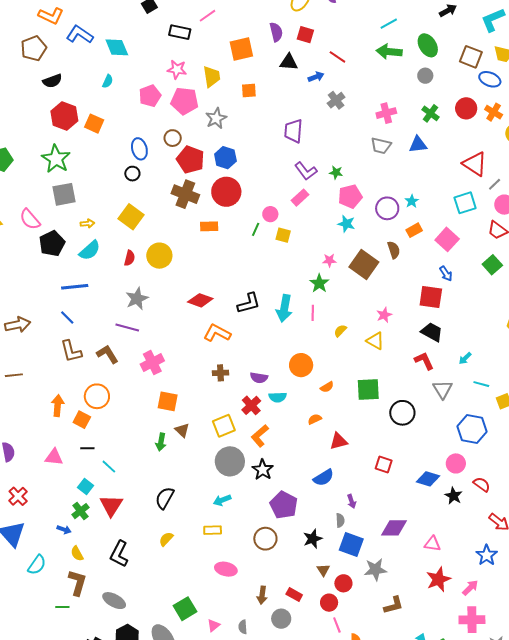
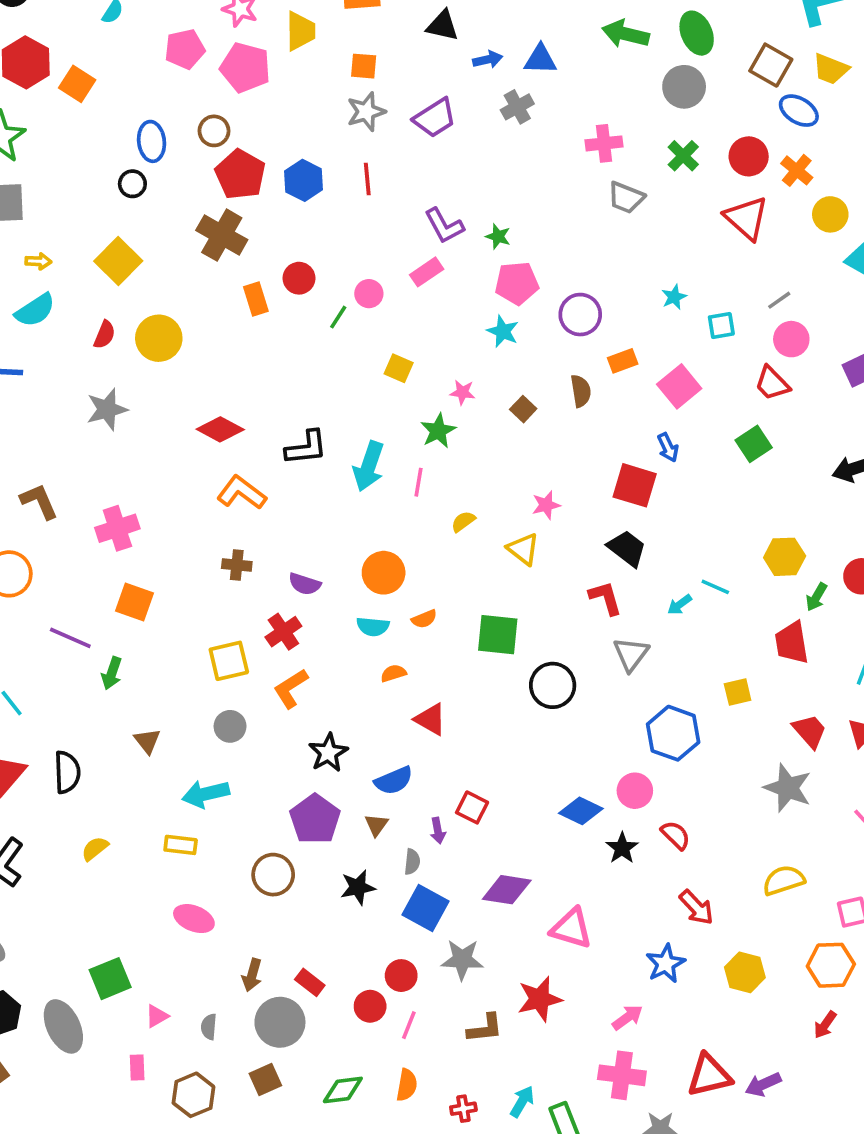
red line: (337, 57) -> (367, 179), moved, turned 42
gray circle: (425, 76) -> (684, 87), size x1.5
gray star: (216, 118) -> (366, 112), moved
purple trapezoid: (293, 131) -> (435, 118), moved, turned -135
blue triangle: (418, 145) -> (540, 59), moved
gray trapezoid: (381, 146) -> (626, 198), moved
red triangle: (475, 164) -> (746, 218), moved
red circle: (226, 192) -> (299, 278), moved, size x0.6
cyan star: (412, 201) -> (674, 297), moved
cyan square: (465, 203) -> (721, 325), size x0.7
orange rectangle: (209, 226) -> (256, 299), turned 66
yellow square: (283, 235) -> (399, 368), moved
brown square: (364, 264) -> (523, 409), size x0.5
purple line: (127, 328) -> (70, 638), moved
cyan line: (481, 384) -> (715, 587), moved
cyan semicircle: (278, 397) -> (373, 627), moved
brown triangle: (182, 430) -> (147, 741), moved
red triangle: (339, 441) -> (430, 719), turned 36
gray circle: (230, 461) -> (230, 726), size x0.6
red square: (384, 465) -> (472, 807), moved
black star: (263, 470) -> (328, 753), moved
black semicircle: (165, 498) -> (67, 772), moved, turned 140
cyan arrow: (222, 500) -> (206, 794), size x1.4
pink triangle: (432, 544) -> (571, 928), size x1.4
brown triangle: (323, 570) -> (376, 825), moved
red star: (438, 579) -> (540, 999), moved
gray circle: (281, 619) -> (280, 1022), size x1.4
pink line: (337, 625) -> (409, 1025), moved, turned 35

